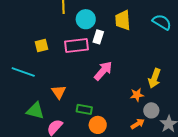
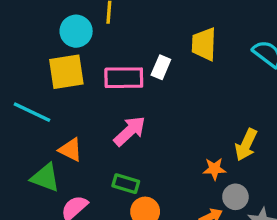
cyan circle: (86, 19) -> (76, 31), moved
yellow square: (41, 45) -> (66, 72), size x1.6
pink arrow: (103, 71) -> (130, 131), moved
orange triangle: (59, 92) -> (70, 150), moved, turned -35

